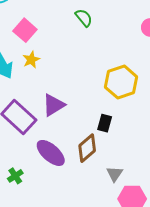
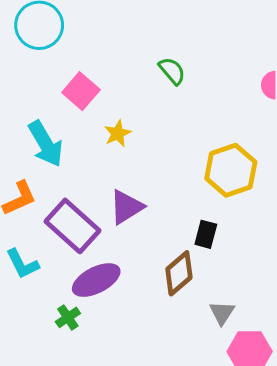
yellow star: (31, 60) -> (118, 133), moved
purple ellipse: (51, 153) -> (96, 280), moved, turned -68

